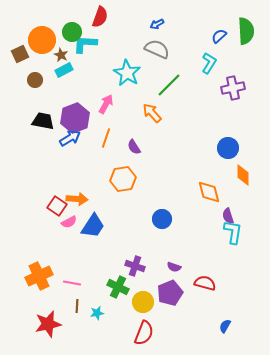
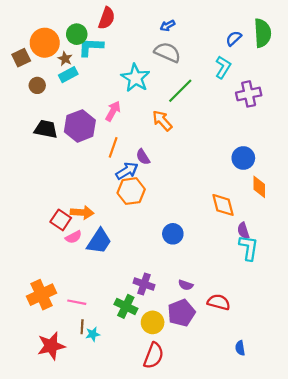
blue arrow: (70, 138) -> (127, 171), moved
cyan star: (97, 313) -> (93, 334), moved
blue semicircle: (225, 326) -> (240, 348), turned -40

